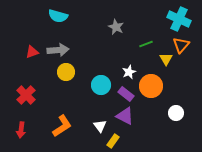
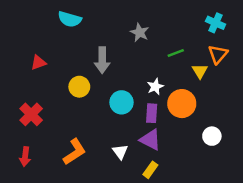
cyan cross: (179, 19) -> (216, 23), size x0.7
gray arrow: (58, 50) -> (102, 60), moved, turned 95
purple rectangle: (126, 94) -> (152, 113), turned 56
yellow rectangle: (113, 141) -> (150, 170), moved

